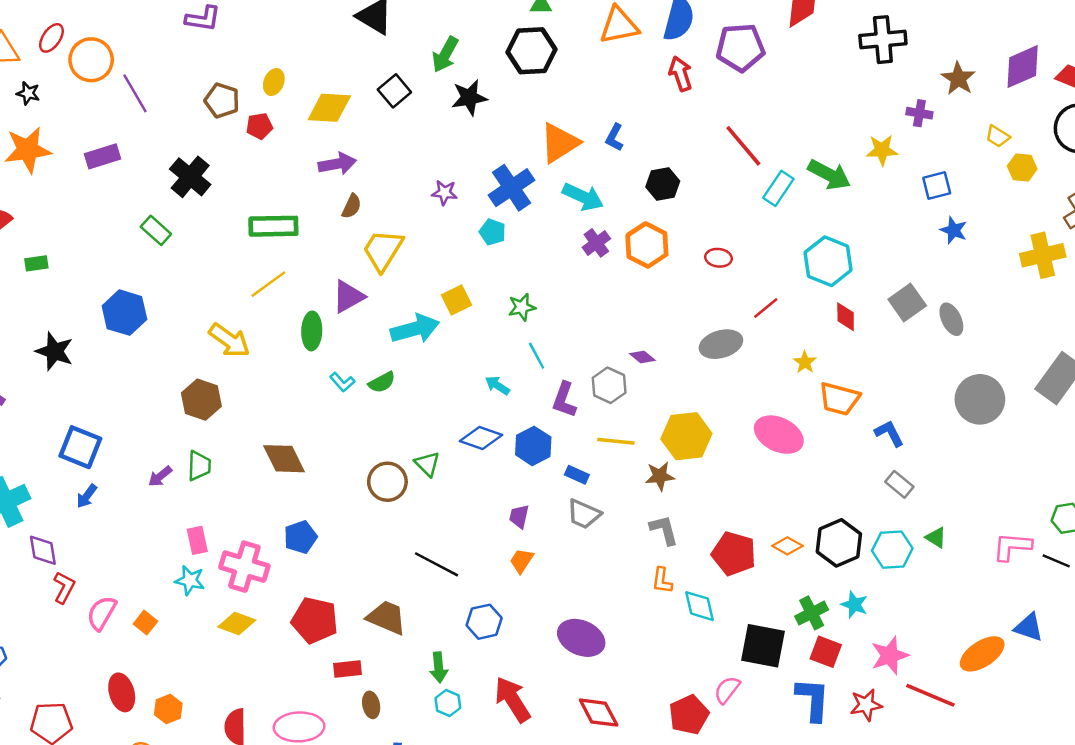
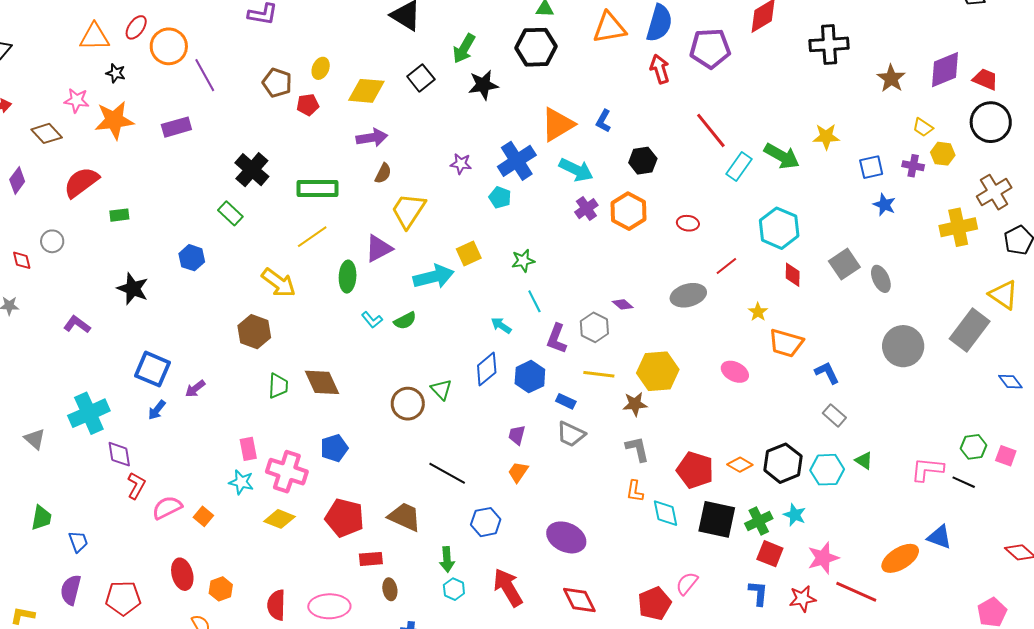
purple cross: (919, 113) -> (913, 166), moved
black cross: (190, 177) -> (252, 170), moved
green rectangle: (156, 230) -> (230, 213), moved
blue hexagon: (124, 313) -> (192, 258), size x0.7
pink ellipse: (779, 435) -> (735, 372), size x0.7
blue diamond: (481, 438) -> (487, 369), turned -60
green trapezoid: (199, 466) -> (278, 386), moved
purple arrow: (160, 476) -> (195, 389), moved
pink semicircle: (102, 613) -> (167, 508), turned 32
black square: (763, 646) -> (717, 519), moved
blue L-shape: (813, 699) -> (758, 593), size x0.7

